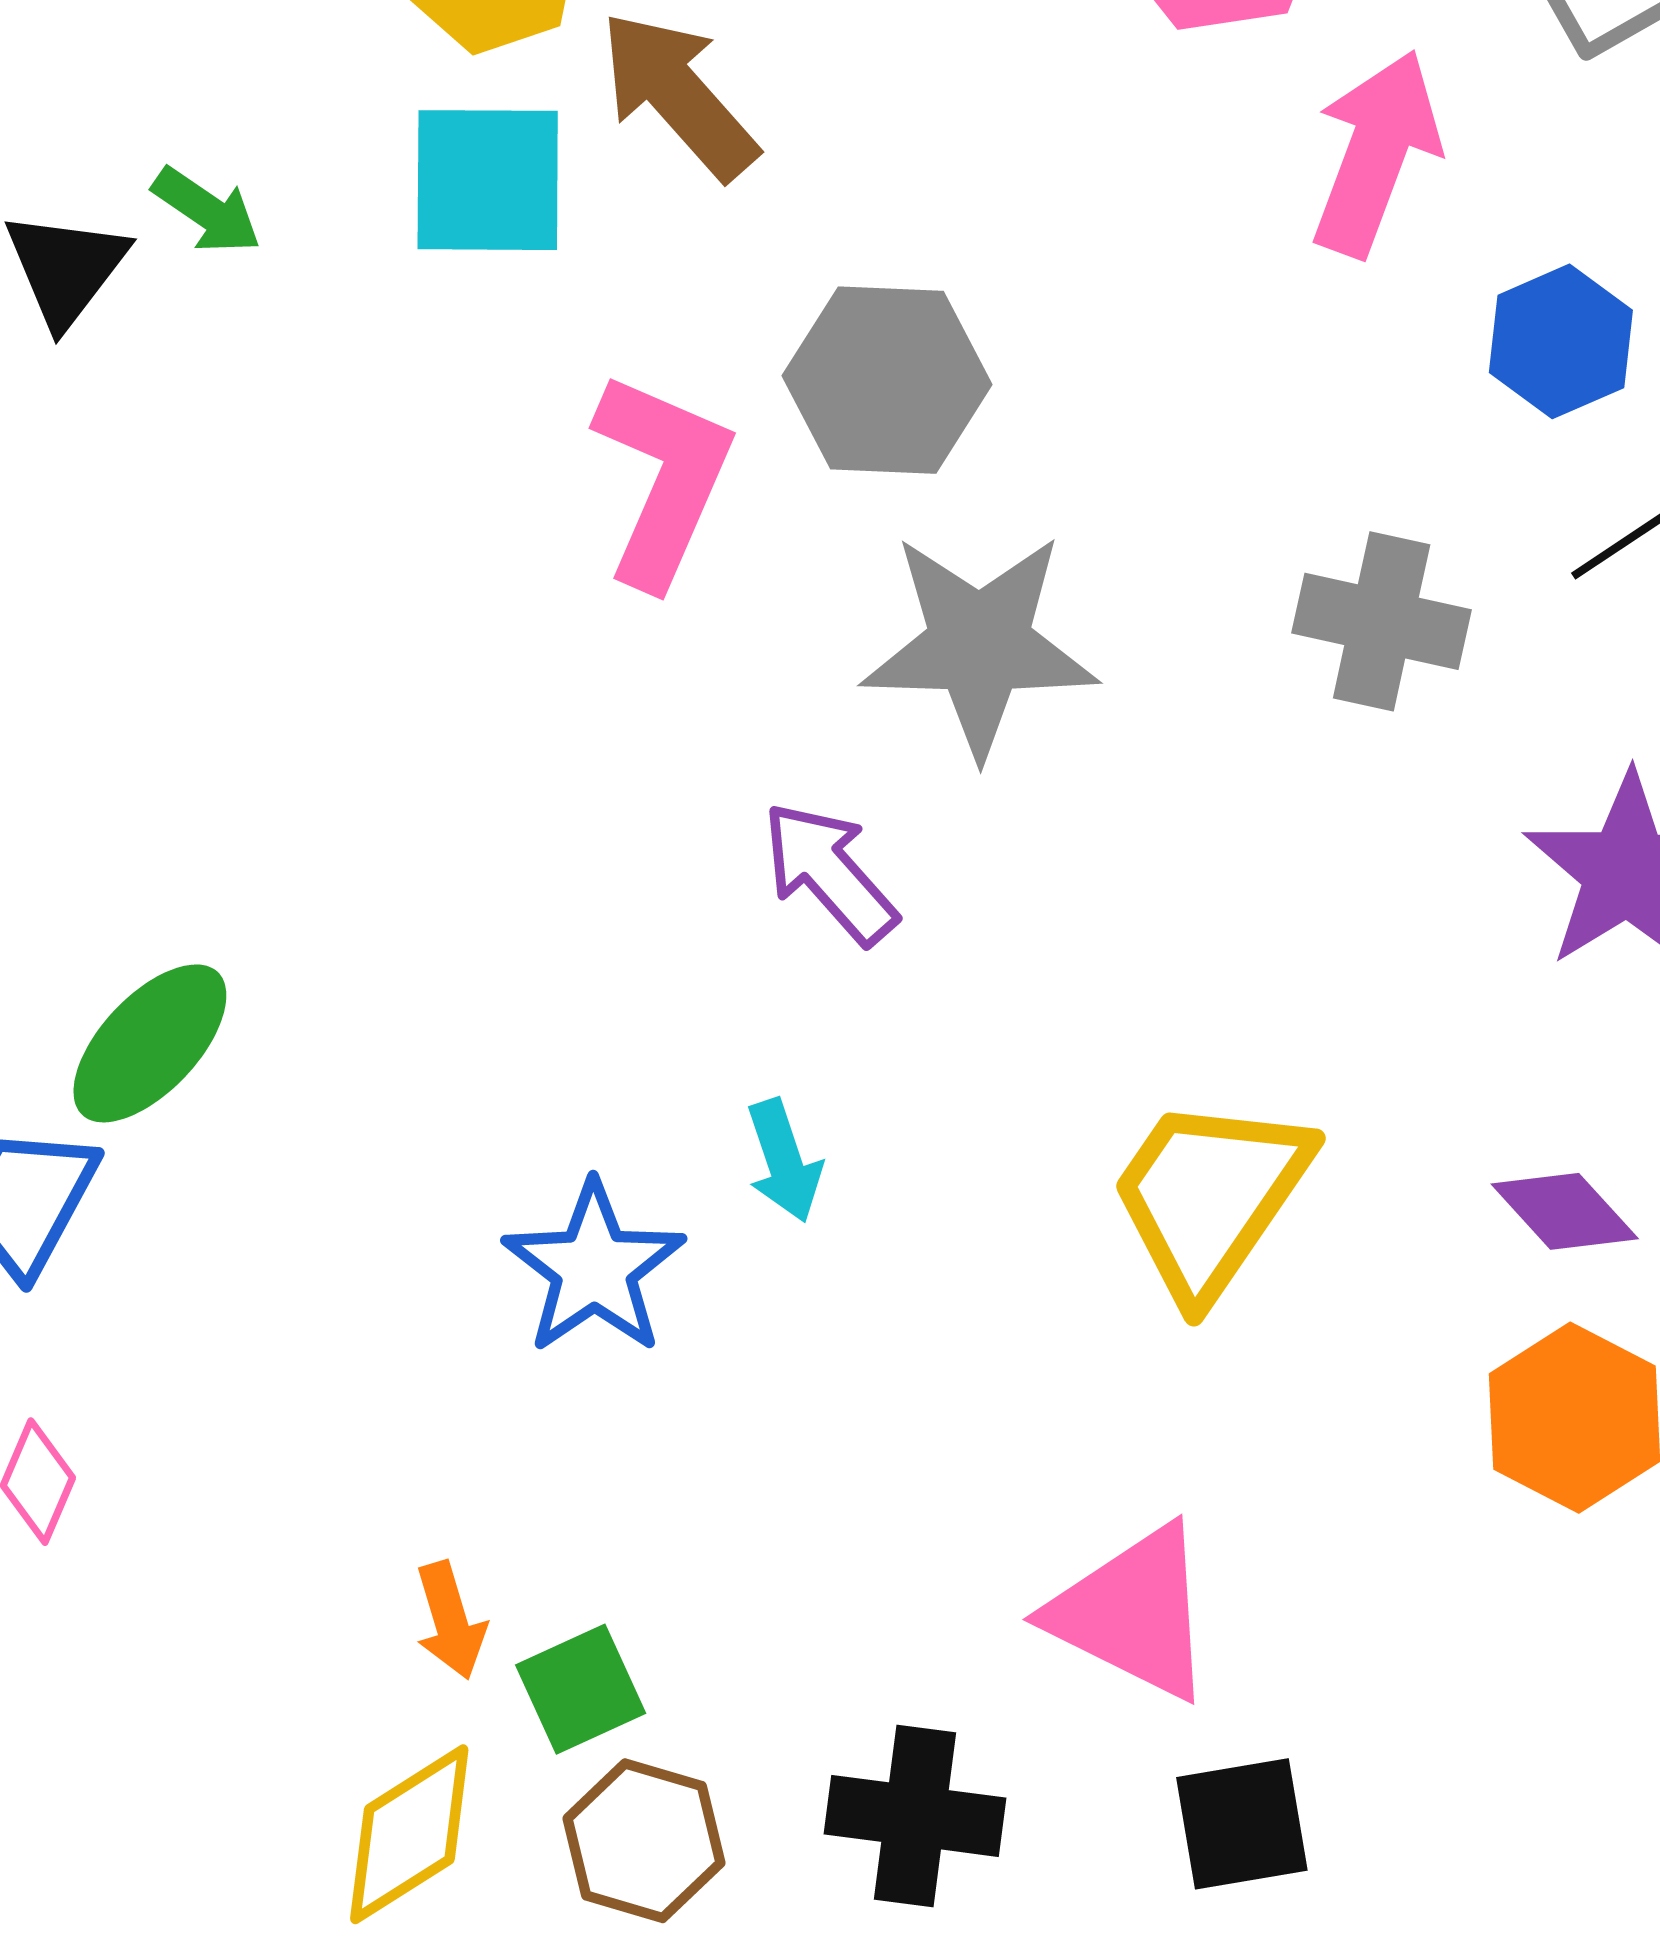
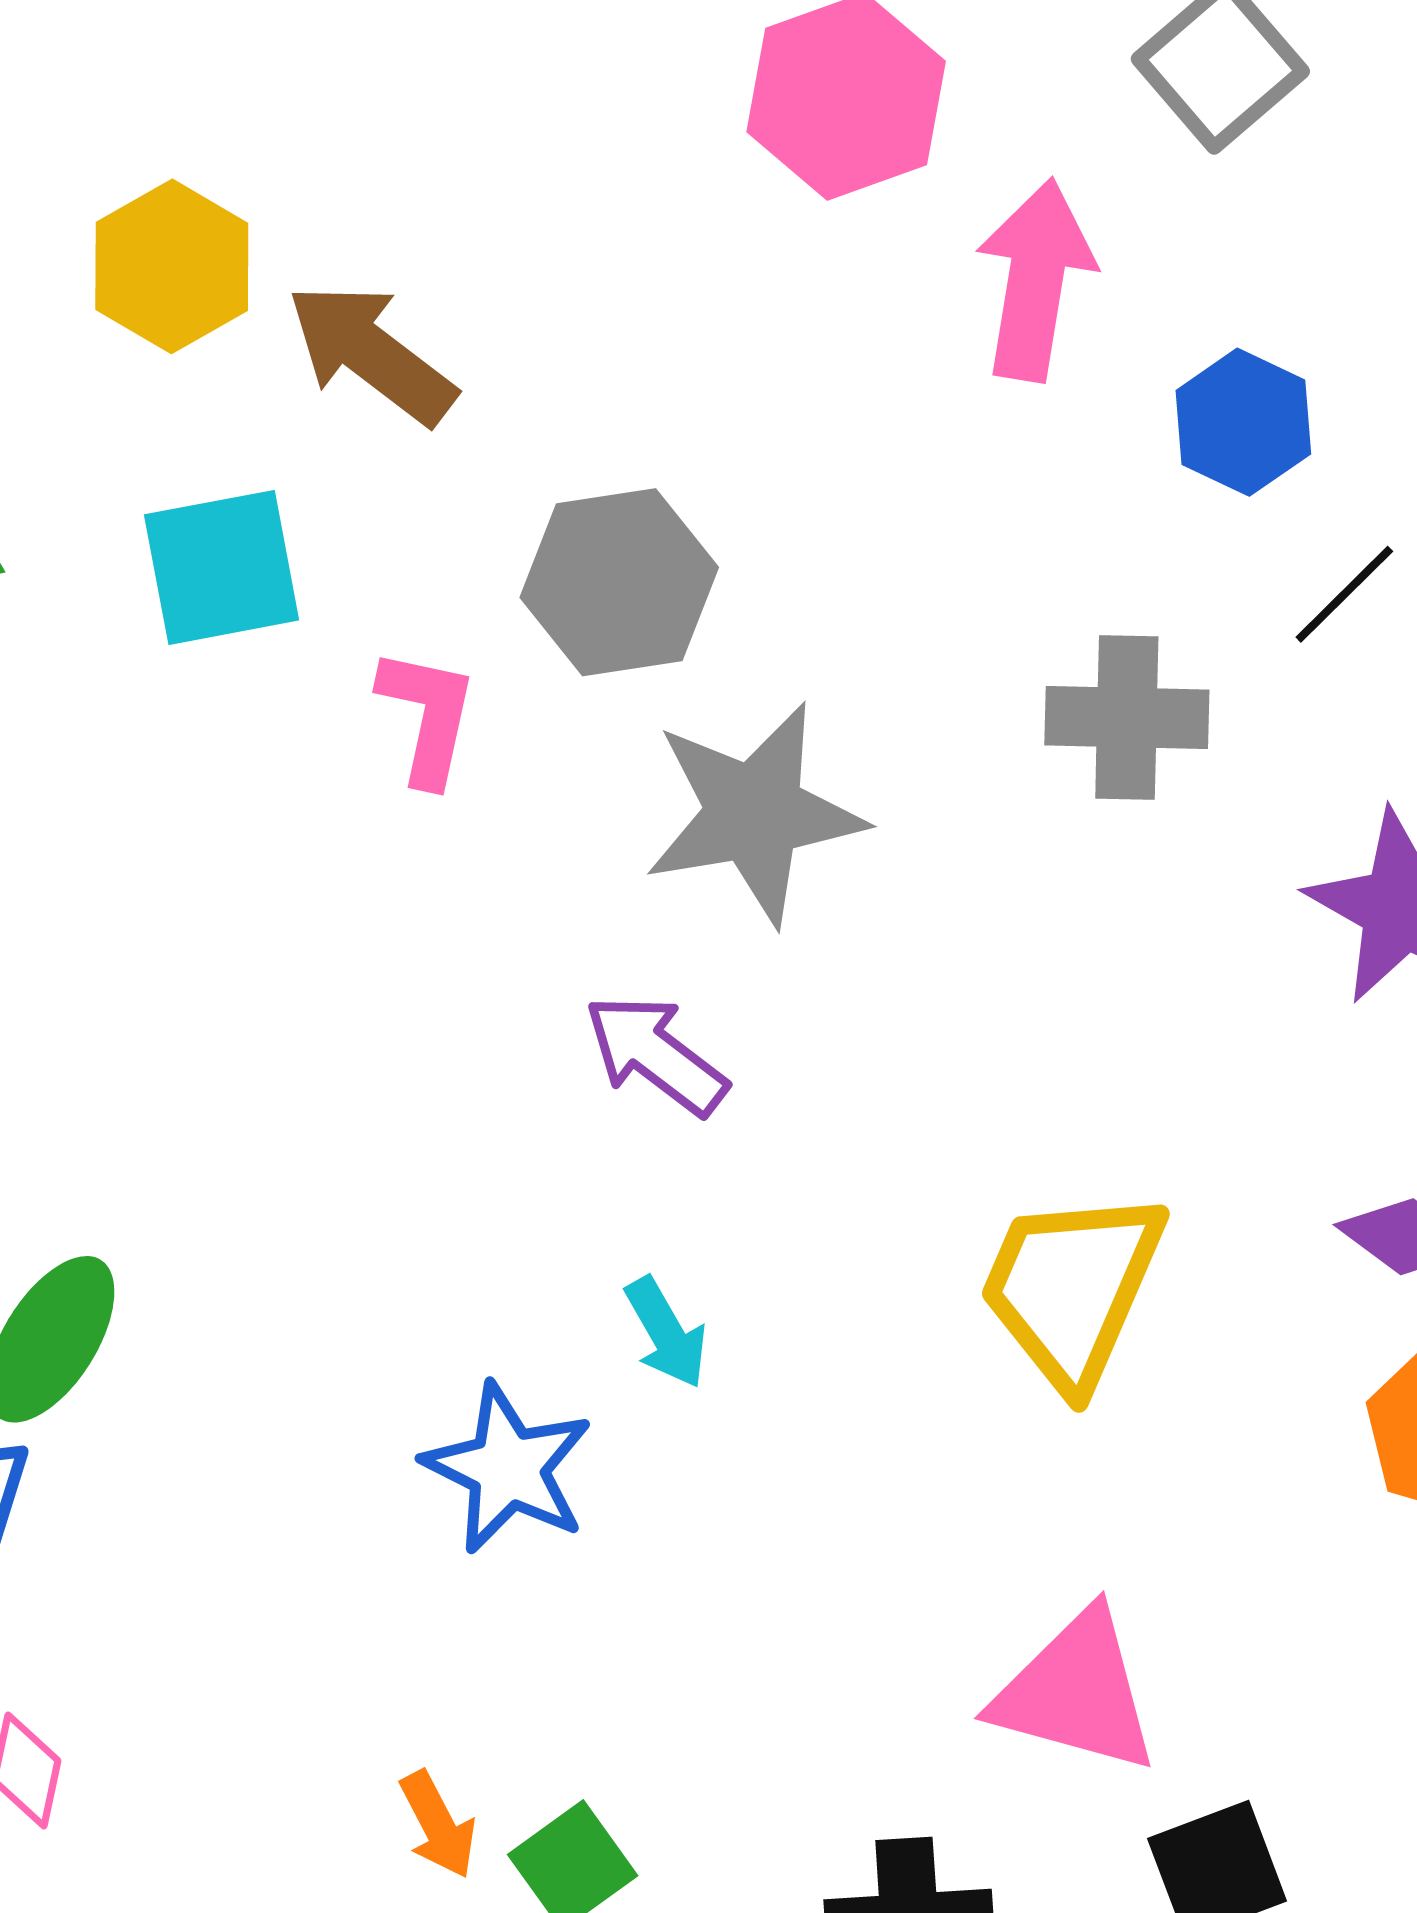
cyan square: (488, 180) -> (222, 567), moved
pink L-shape: (663, 479) -> (427, 716), size x0.7

